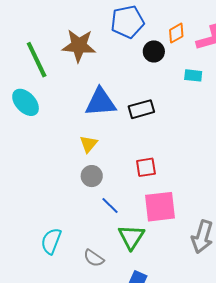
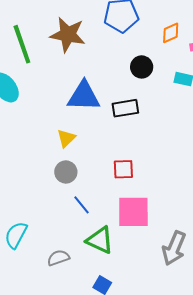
black circle: (154, 51) -> (142, 67), moved
green triangle: (131, 237) -> (100, 240), turned -44
gray semicircle: (94, 258) -> (58, 258), turned 120

